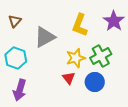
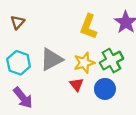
gray triangle: (45, 37) -> (51, 59), moved
purple arrow: (20, 90) -> (23, 98), turned -55

